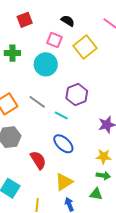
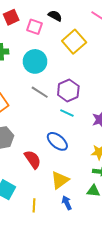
pink square: (54, 40) -> (34, 27), moved
gray line: (37, 102) -> (40, 92), moved
cyan line: (61, 116) -> (67, 113), moved

